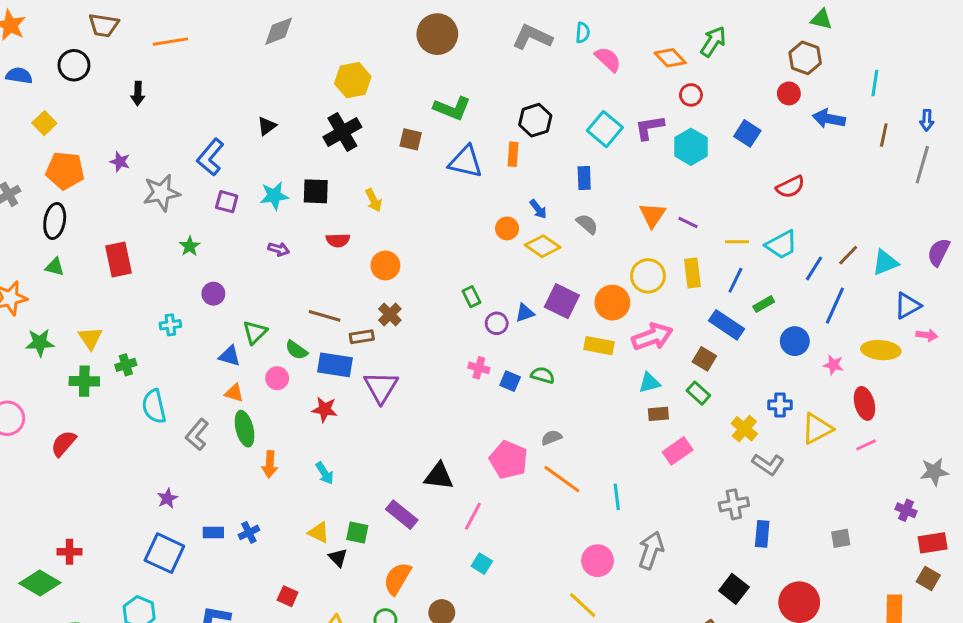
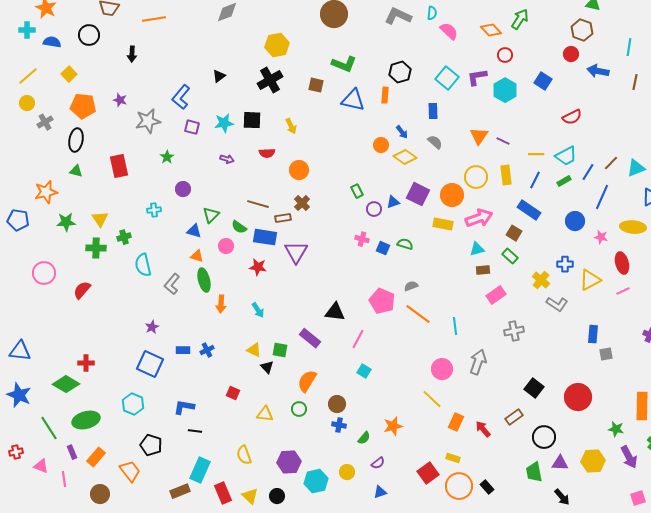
green rectangle: (764, 304) -> (564, 181), moved
gray cross: (734, 504) -> (514, 331), moved
blue rectangle: (762, 534) -> (593, 334), moved

